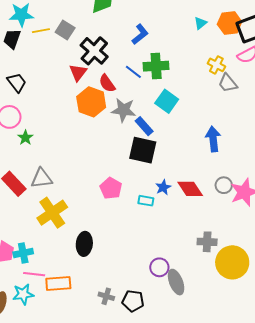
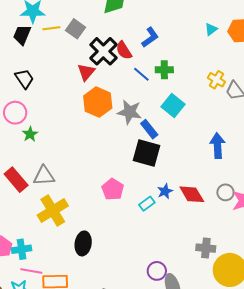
yellow cross: (216, 65) -> (216, 80), moved
green cross: (156, 66) -> (164, 70), size x0.7
red semicircle: (107, 83) -> (124, 50), moved
cyan rectangle: (146, 201) -> (147, 204), turned -49

